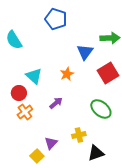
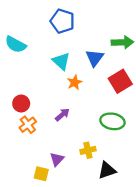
cyan semicircle: (14, 40) -> (16, 45), turned -30
cyan triangle: (34, 76) -> (61, 61), moved
green ellipse: (101, 109) -> (112, 121), turned -30
yellow square: (37, 156) -> (41, 174), turned -32

